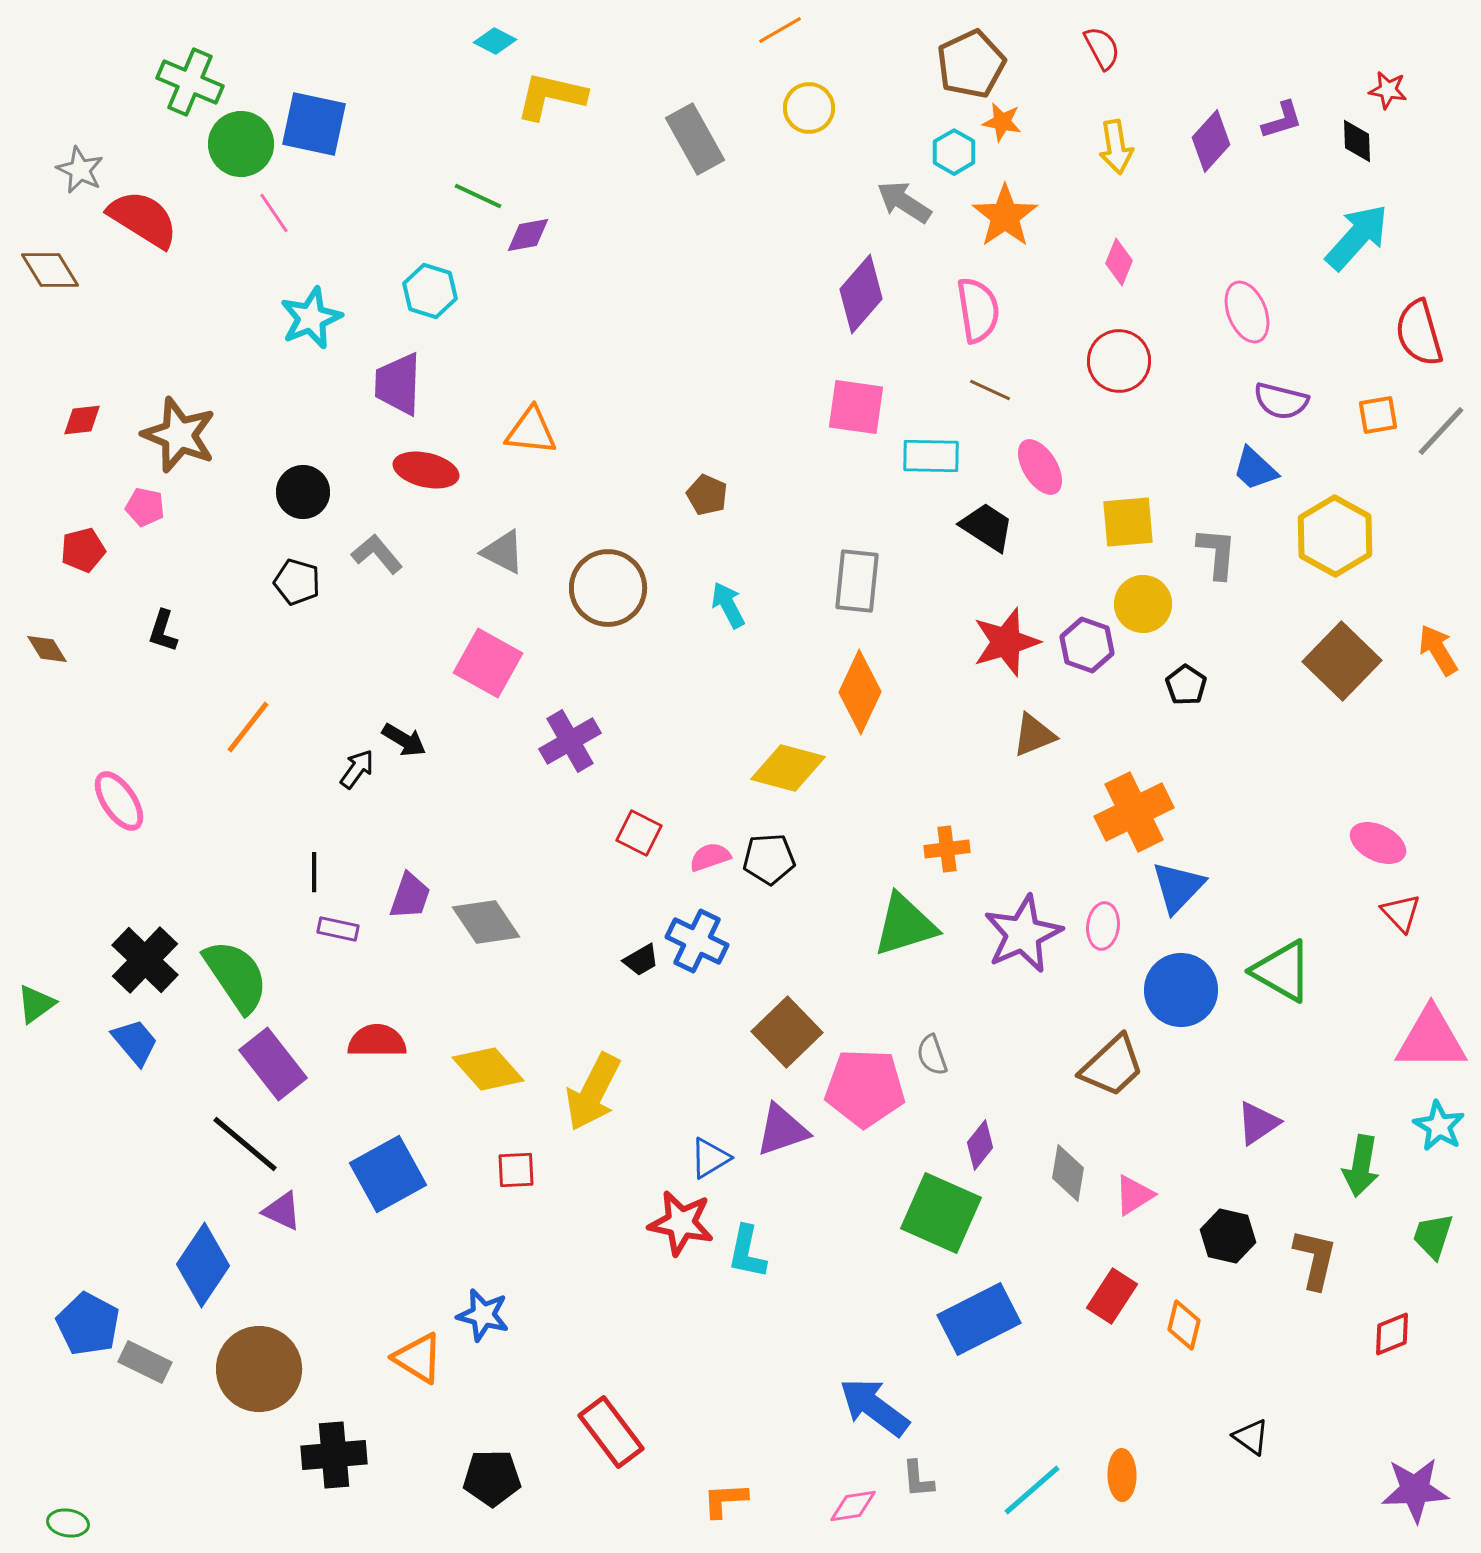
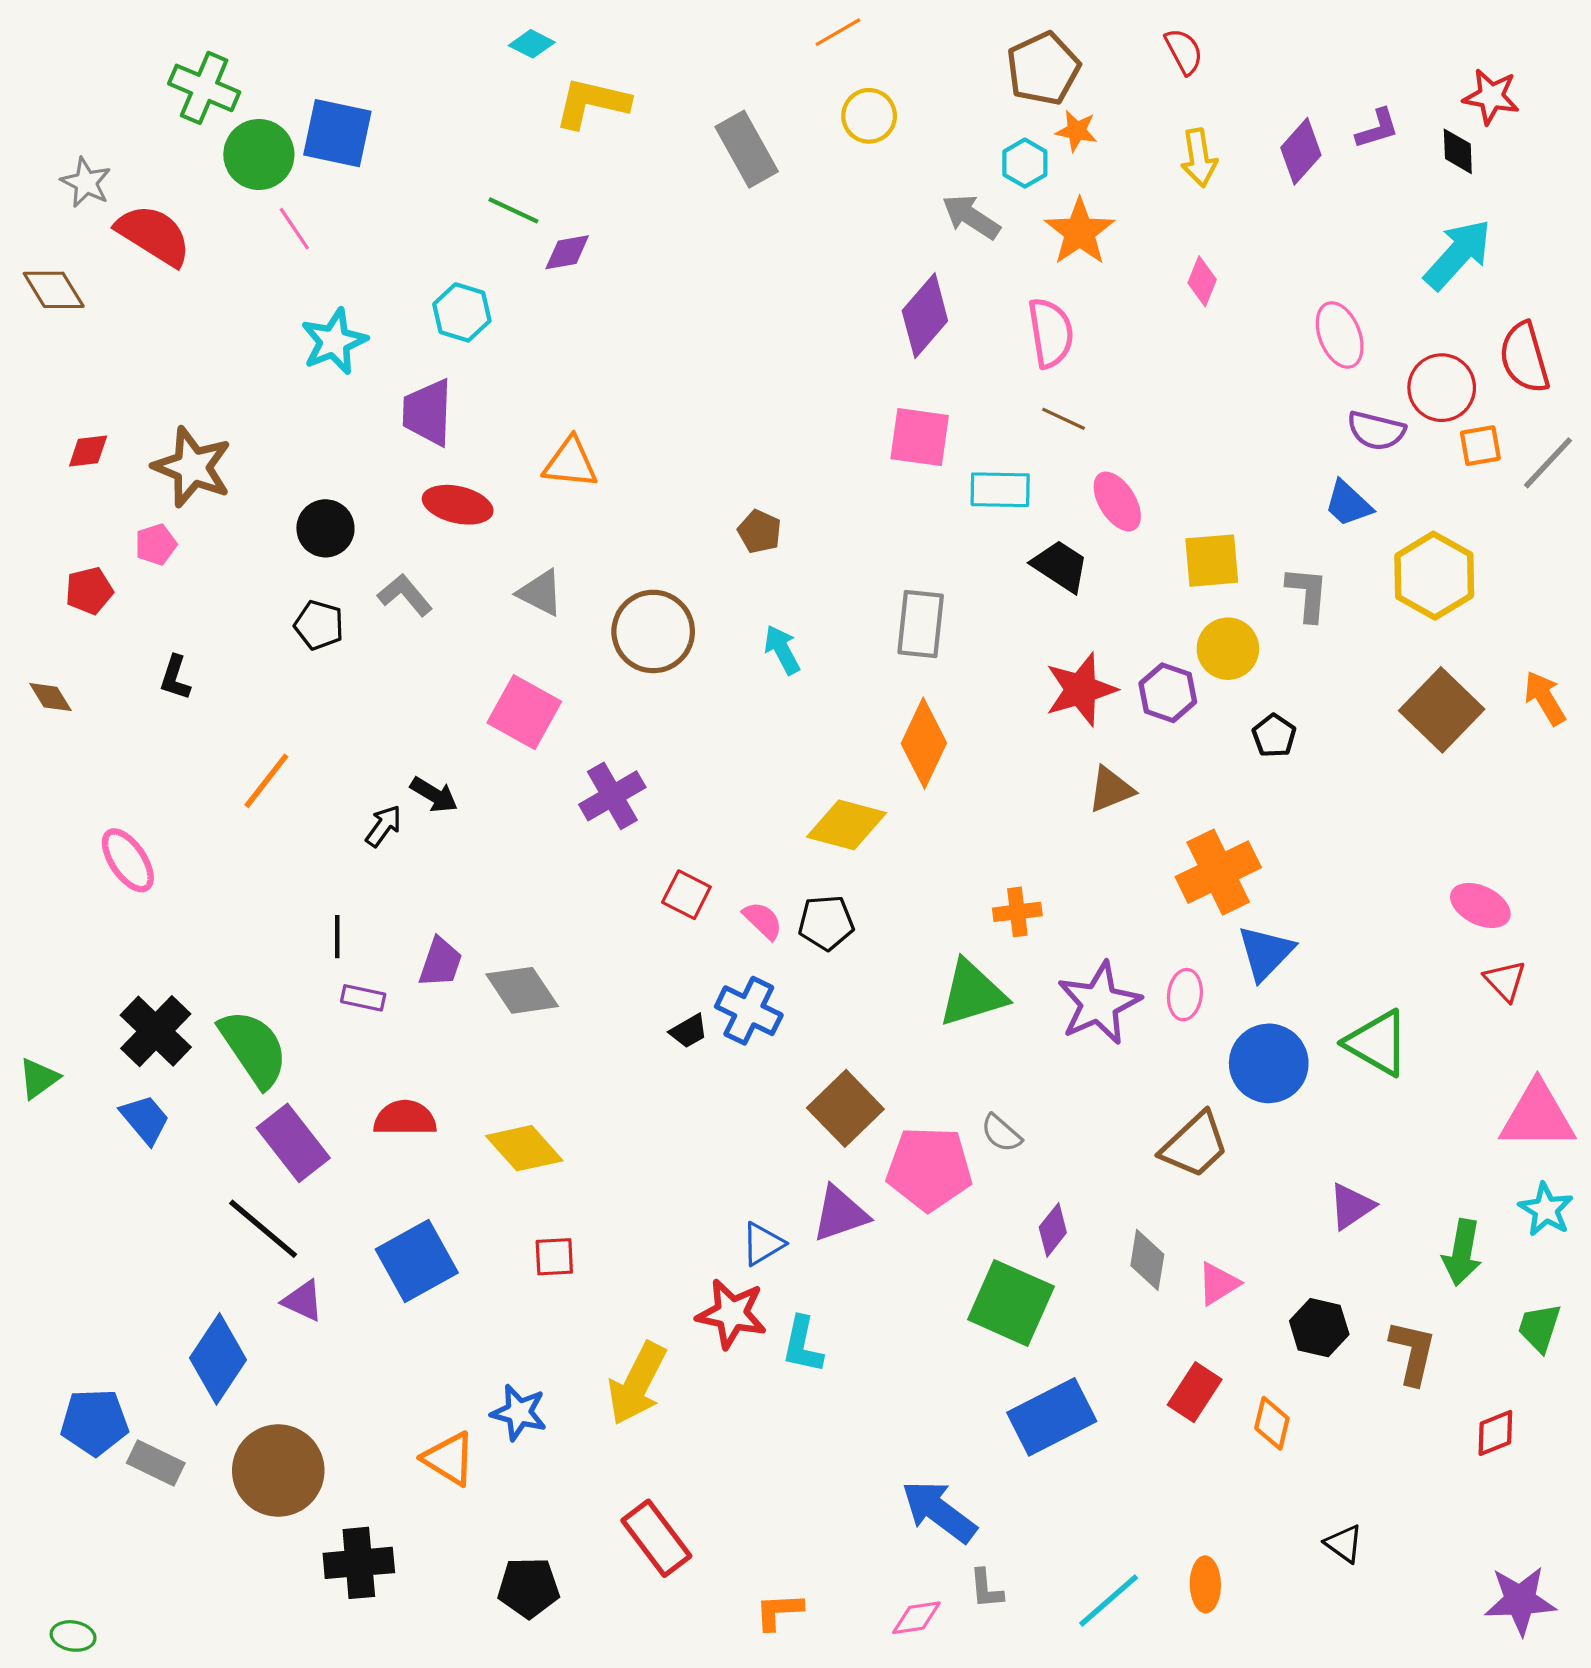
red star: (1388, 90) -> (1491, 96), size x1.4
red circle: (1119, 361) -> (1442, 388), moved
pink pentagon: (145, 507) -> (156, 544), turned -30
pink semicircle: (710, 857) -> (763, 920), turned 63
gray semicircle: (932, 1055) -> (1001, 1133), turned -30
yellow arrow: (593, 1092) -> (637, 1384), moved
blue pentagon: (88, 1324) -> (95, 1422), turned -30

